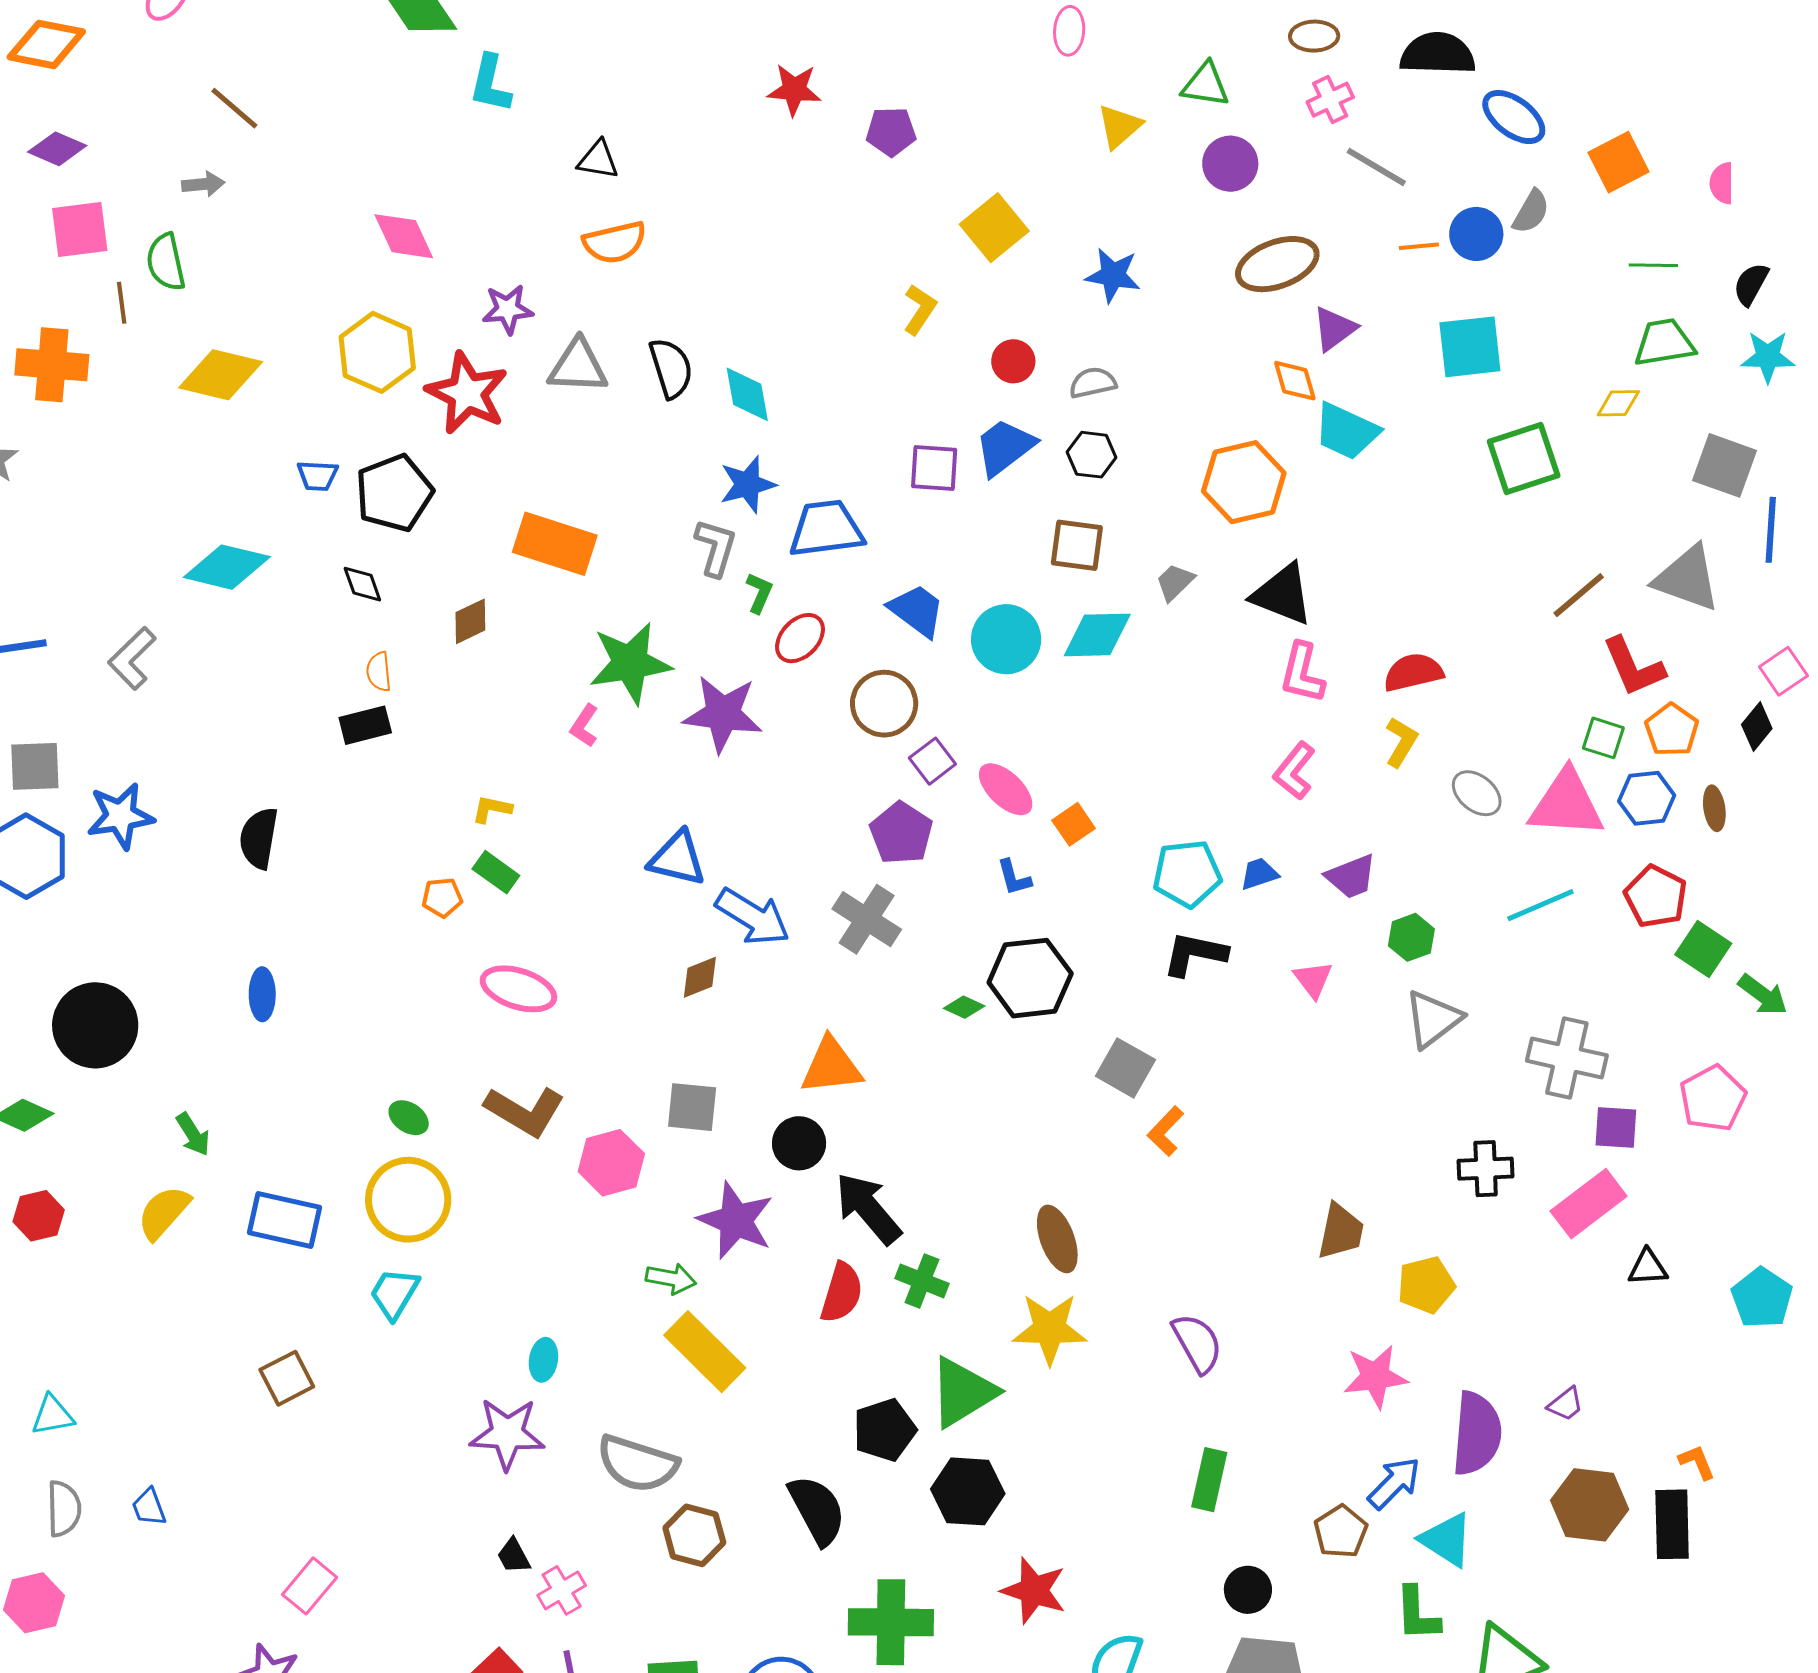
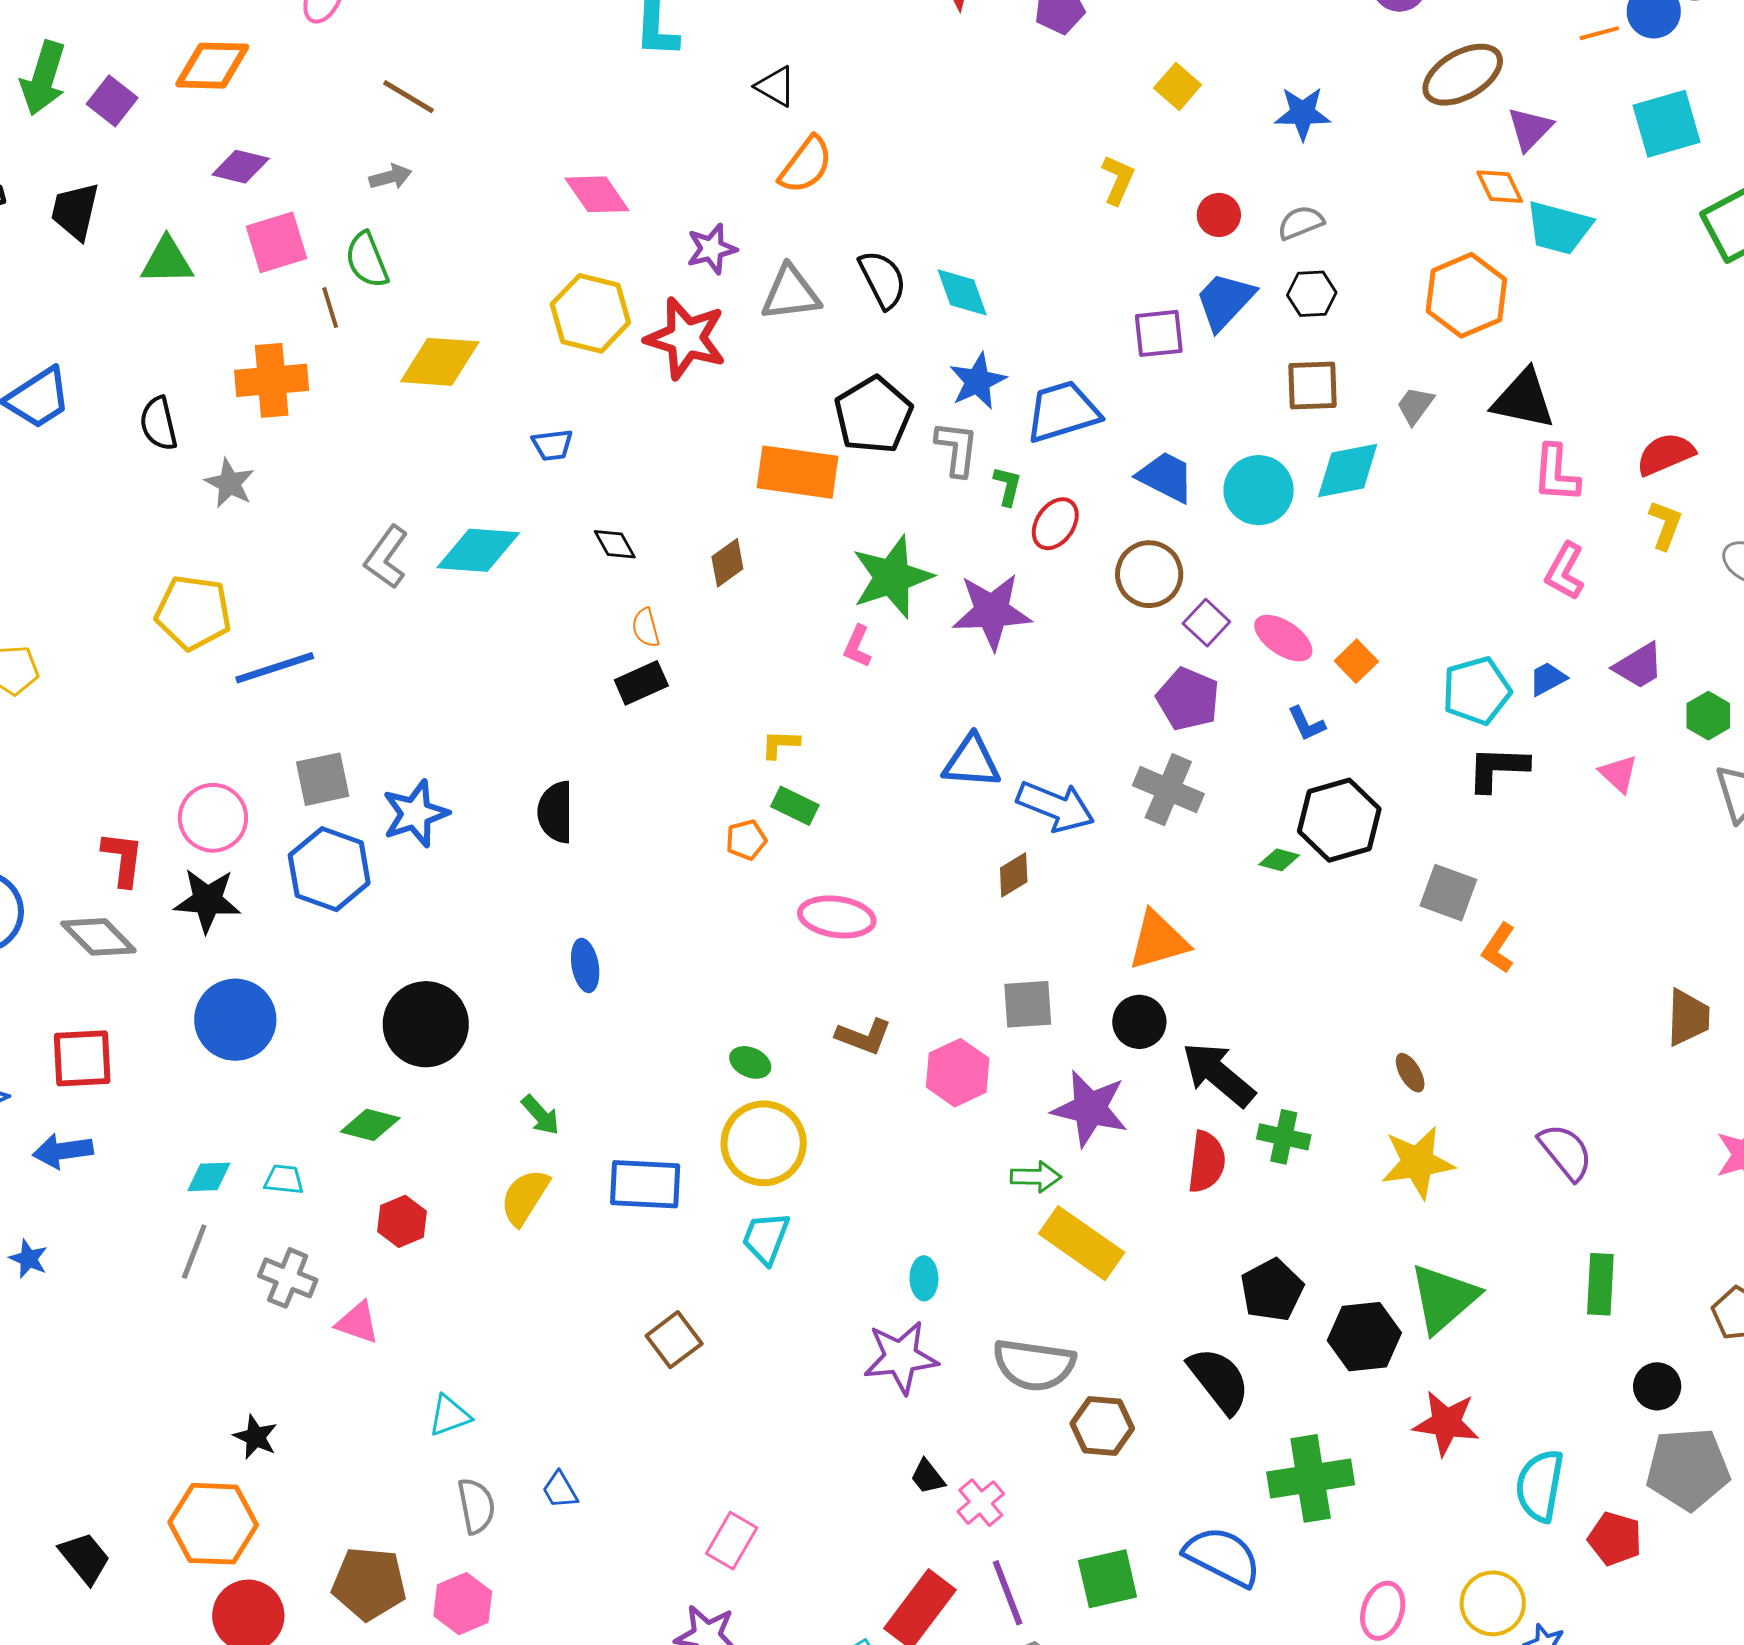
black triangle: (598, 160) -> (776, 86), turned 30
yellow square: (994, 228) -> (1178, 86), size x0.7
orange semicircle: (615, 242) -> (806, 165), turned -30
black pentagon: (394, 493) -> (873, 415), moved
gray L-shape: (132, 658) -> (386, 557), moved
brown L-shape: (525, 1111) -> (864, 1036), size x0.7
brown ellipse: (1057, 1239) -> (1410, 1073), size x0.6
green triangle: (963, 1392) -> (1444, 1298), moved

